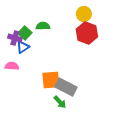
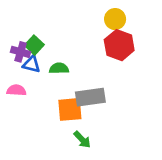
green semicircle: (43, 26) -> (59, 68), moved
blue triangle: (23, 47) -> (32, 64), turned 48
gray rectangle: (66, 87) -> (90, 97), moved, turned -35

